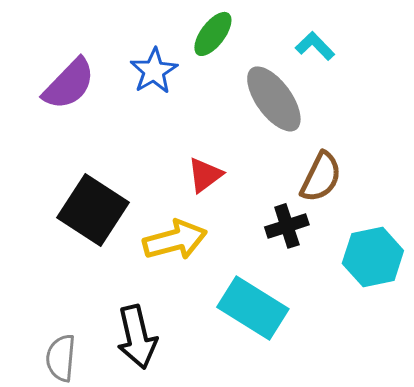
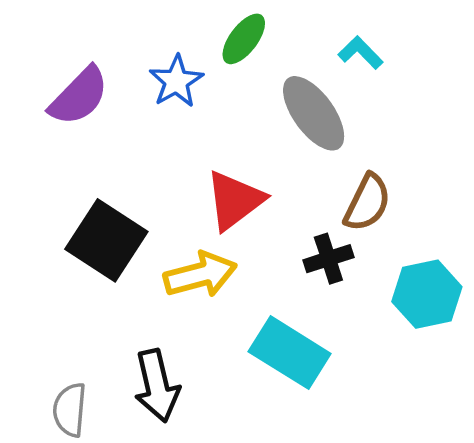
red triangle: (205, 175) -> (235, 200), size x1.5

